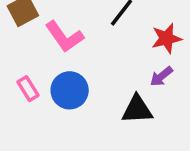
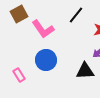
pink rectangle: (28, 89) -> (19, 75), moved

